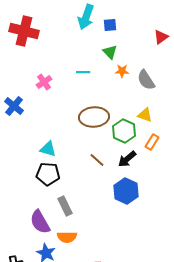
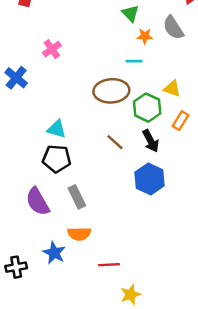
cyan line: (83, 72) -> (134, 61), moved
gray semicircle: (146, 80) -> (173, 28), moved
black arrow: (127, 159) -> (151, 141), turned -78
purple semicircle: (40, 222) -> (38, 202), moved

